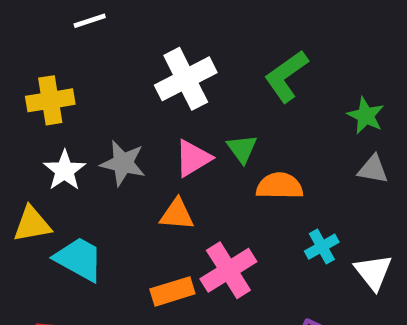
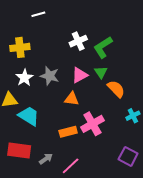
green L-shape: (286, 76) -> (103, 47), moved
white cross: (186, 79) -> (78, 41), size x0.7
orange semicircle: (280, 186) -> (116, 89), turned 42

